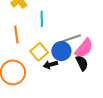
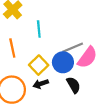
black semicircle: (82, 63) -> (73, 85), moved
black arrow: (50, 65) -> (41, 84), moved

